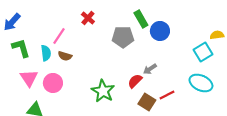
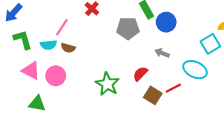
cyan semicircle: (46, 53) -> (48, 45), turned 91
gray arrow: (150, 69) -> (162, 53), moved, turned 56
pink triangle: (29, 78) -> (31, 71), turned -30
cyan ellipse: (201, 83) -> (195, 70), moved

